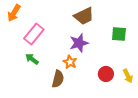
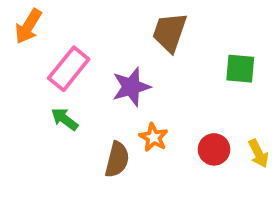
brown trapezoid: (84, 16) -> (170, 32), turned 135
purple star: (79, 43) -> (131, 87), moved
orange star: (70, 62) -> (153, 137), moved

